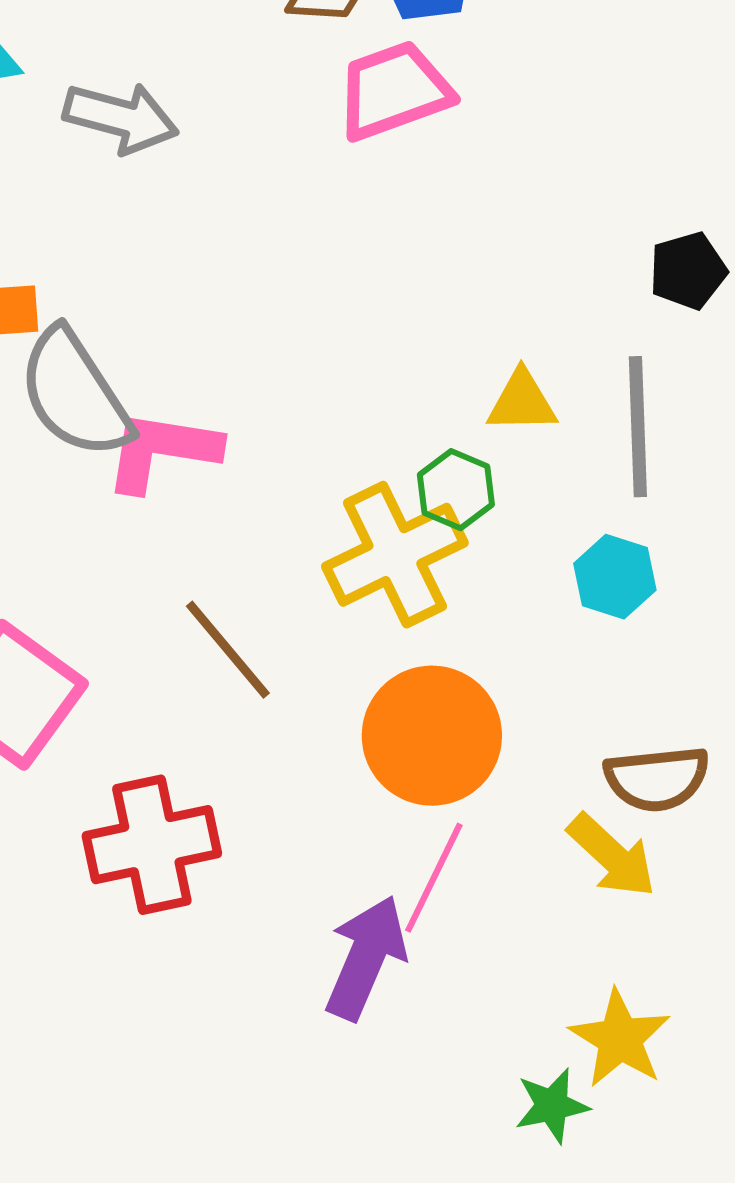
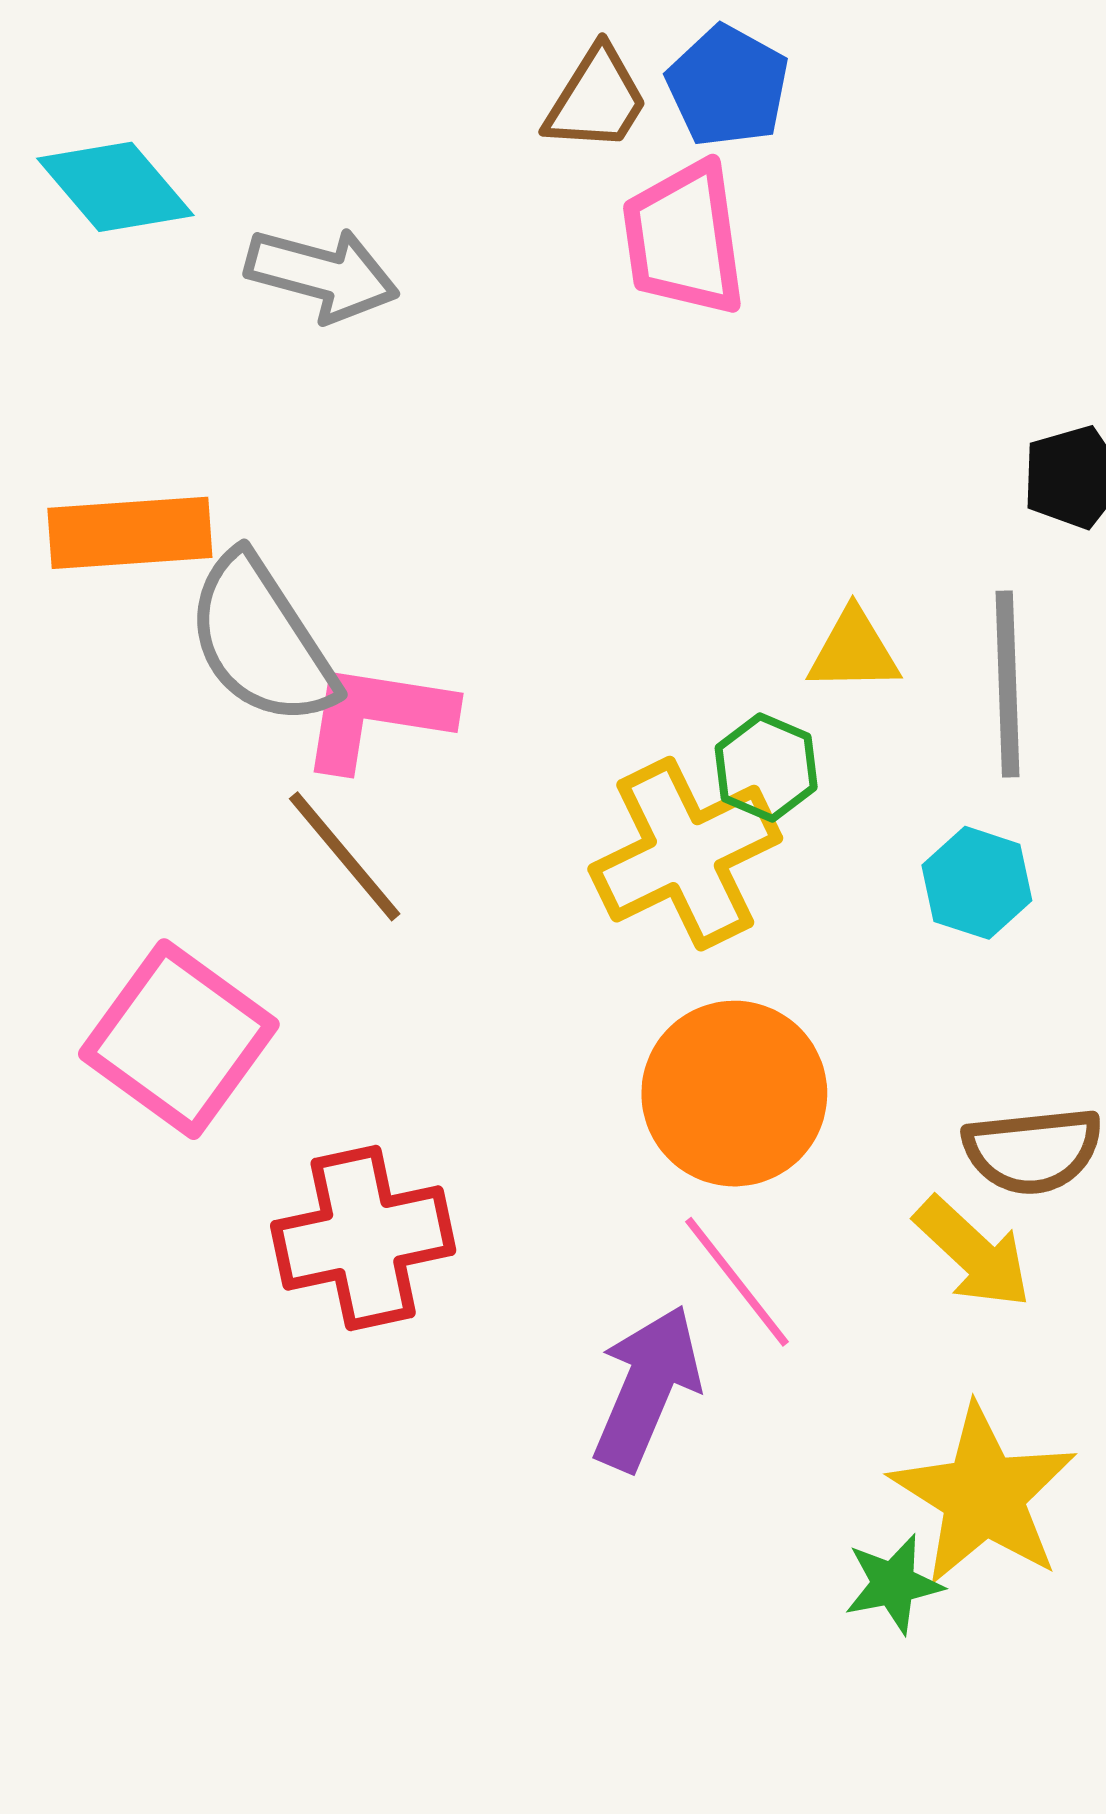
pink trapezoid: (394, 91) -> (684, 239), turned -78
brown line: (228, 650) -> (345, 856), moved
pink line: (434, 878) -> (737, 1282), turned -64
yellow star: (620, 1039) -> (984, 1495), size x1.4

